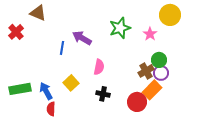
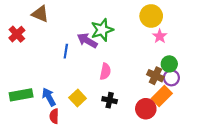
yellow circle: (170, 15) -> (151, 16), moved
green star: (120, 28) -> (102, 30), moved
brown cross: (146, 71) -> (155, 76), turned -35
yellow square: (71, 83) -> (78, 98), moved

